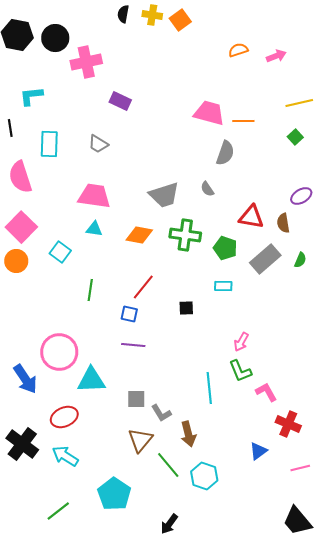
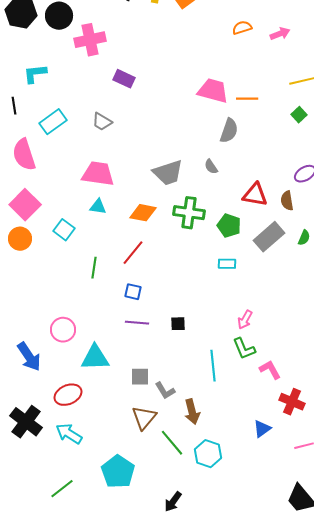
cyan rectangle: (49, 144) -> (53, 122), turned 52
red line: (143, 287) -> (133, 253), moved
black square: (186, 308) -> (178, 324), moved
pink circle: (59, 352) -> (63, 330), size x0.7

